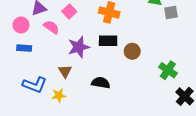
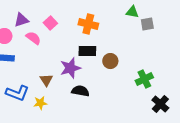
purple star: (79, 47) -> (70, 68), moved
green cross: (168, 70) -> (144, 79), turned 30

